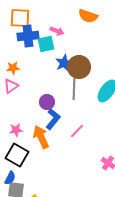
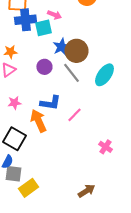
gray line: (74, 89) -> (71, 73), turned -40
purple circle: (47, 102) -> (44, 67), moved
blue L-shape: (53, 119) -> (50, 103), turned 60
pink star: (16, 130) -> (14, 103), moved

